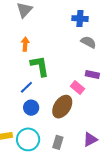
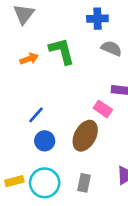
orange arrow: (25, 44) -> (29, 59), turned 72
green L-shape: (40, 66) -> (62, 51), moved

